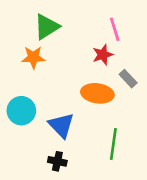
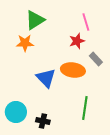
cyan circle: (21, 111) -> (16, 112), moved
blue triangle: (61, 125) -> (46, 78), moved

